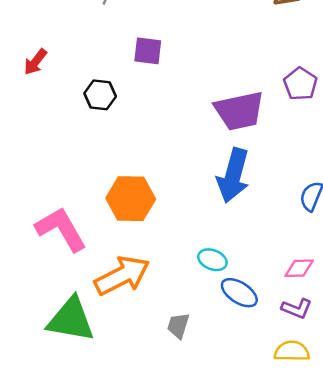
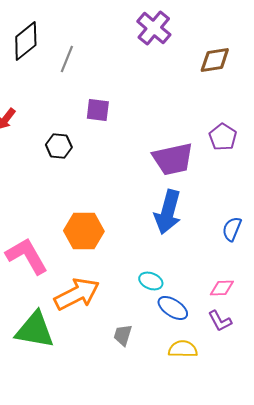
purple L-shape: (297, 309) -> (220, 321), turned 40
yellow semicircle: (292, 351) -> (183, 349), moved

